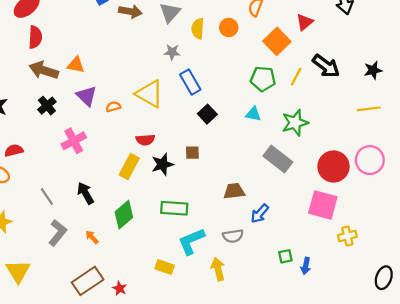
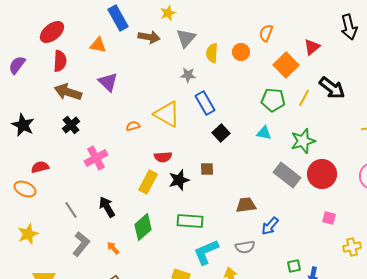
orange triangle: (76, 65) -> (98, 45), moved
purple triangle: (87, 96) -> (108, 82), moved
red circle: (334, 166) -> (322, 174), moved
pink square: (323, 205) -> (329, 218), size x0.5

